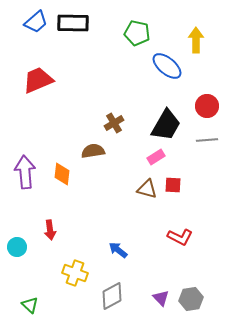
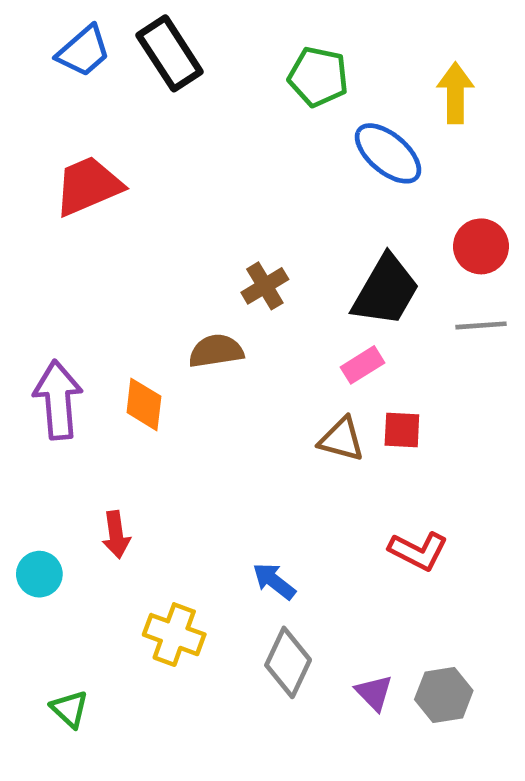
black rectangle: (73, 23) -> (170, 53), turned 56
gray diamond: (112, 296) -> (288, 662), moved, turned -36

